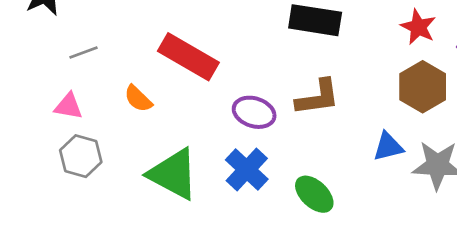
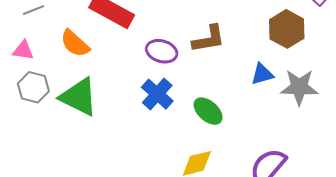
orange semicircle: (138, 99) -> (75, 43), size x1.4
green triangle: (173, 174) -> (79, 97), moved

